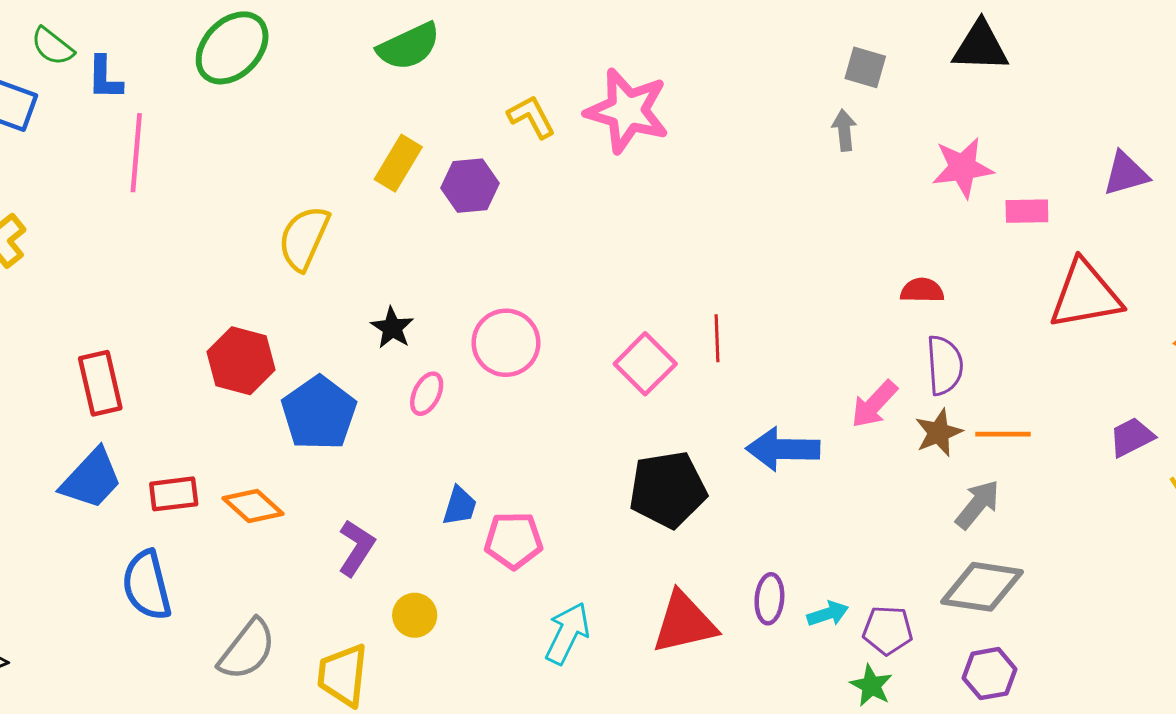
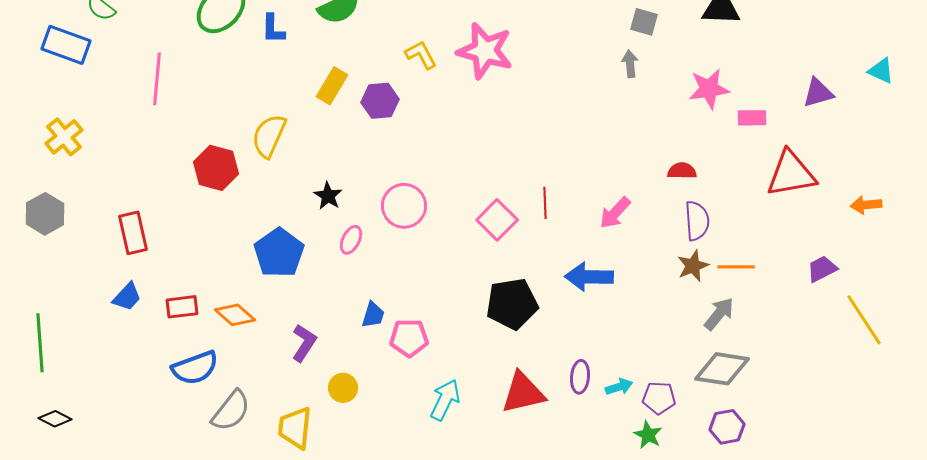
blue L-shape: (105, 78) -> (273, 29), moved
red hexagon: (241, 361) -> (216, 168), moved
pink arrow: (874, 404) -> (615, 213), moved
blue trapezoid: (91, 479) -> (127, 297), size x0.7
blue semicircle: (147, 585) -> (195, 368), moved, turned -96

